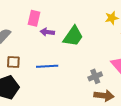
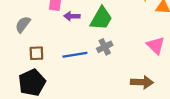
gray cross: (95, 76) -> (105, 47), moved

